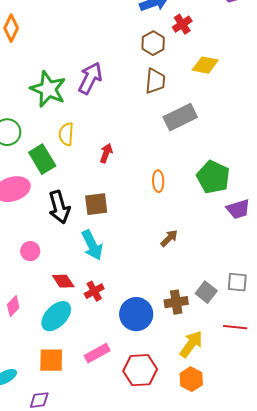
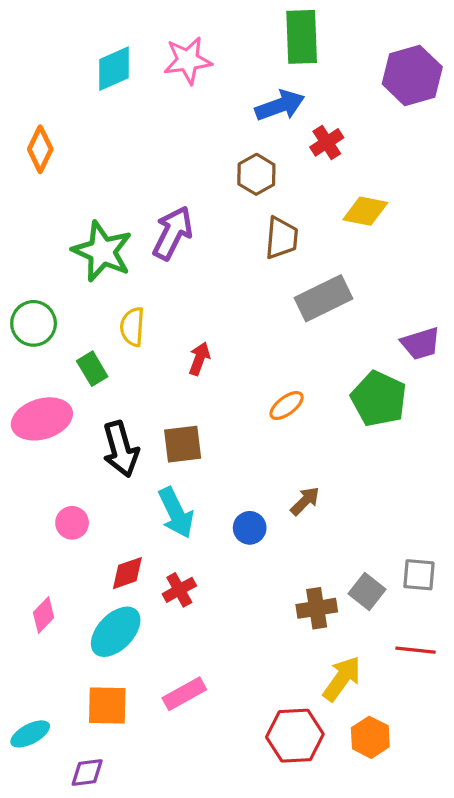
brown hexagon: (153, 43) -> (256, 174), moved
green rectangle: (42, 159) -> (92, 369), size x0.7
orange ellipse: (158, 181) -> (287, 406), turned 55
purple trapezoid: (238, 209) -> (421, 344), moved
red diamond: (63, 281) -> (127, 573), turned -75
blue circle: (136, 314) -> (250, 528), moved, size x0.6
red hexagon: (140, 370) -> (295, 736), moved
orange hexagon: (191, 379) -> (370, 737), moved

